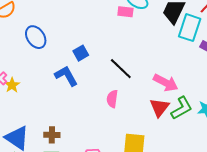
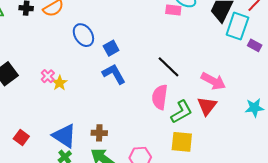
blue square: (81, 53) -> (111, 48), moved
pink semicircle: (112, 99) -> (160, 97), size x1.4
green L-shape: (182, 108) -> (181, 112), moved

